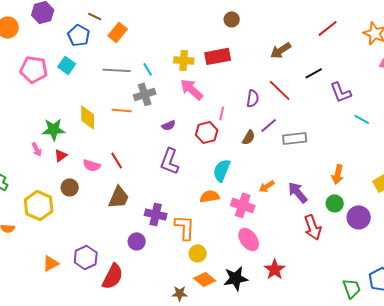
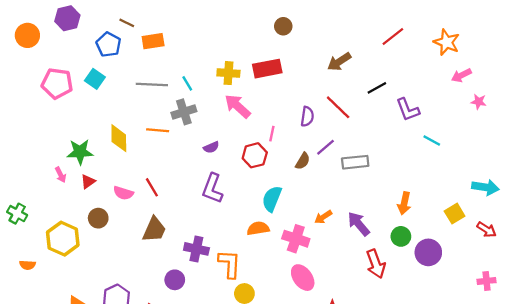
orange rectangle: (118, 32) -> (153, 41), turned 42

